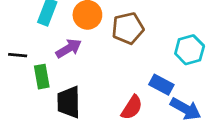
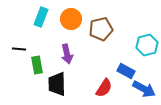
purple arrow: (69, 48) -> (67, 54), moved, turned 108

